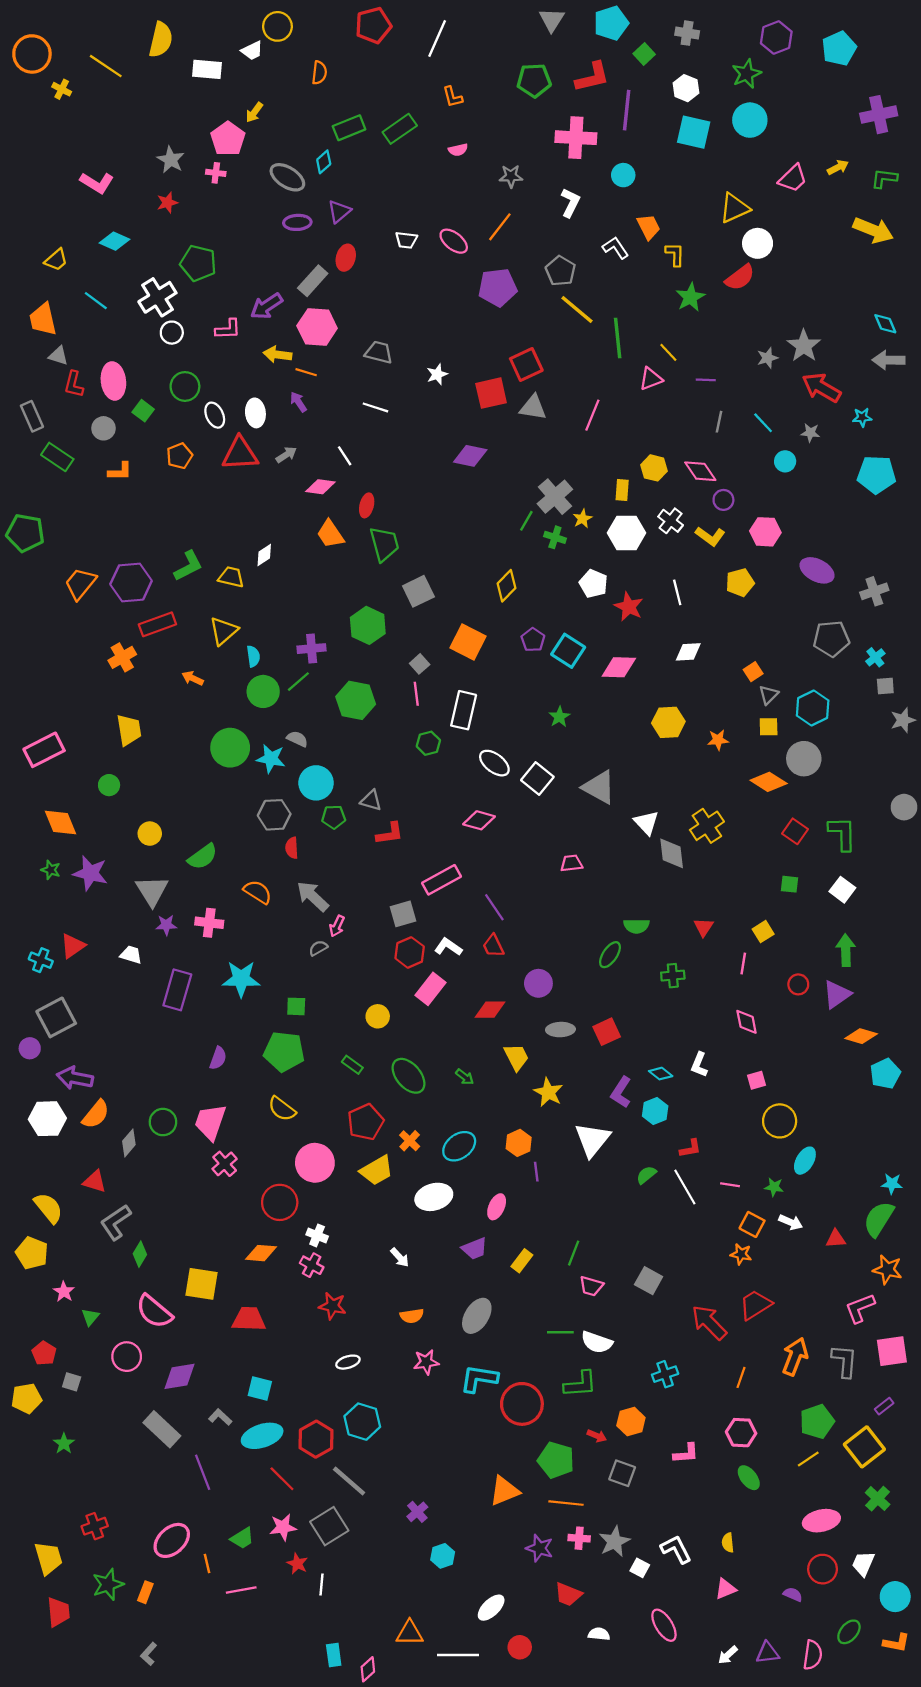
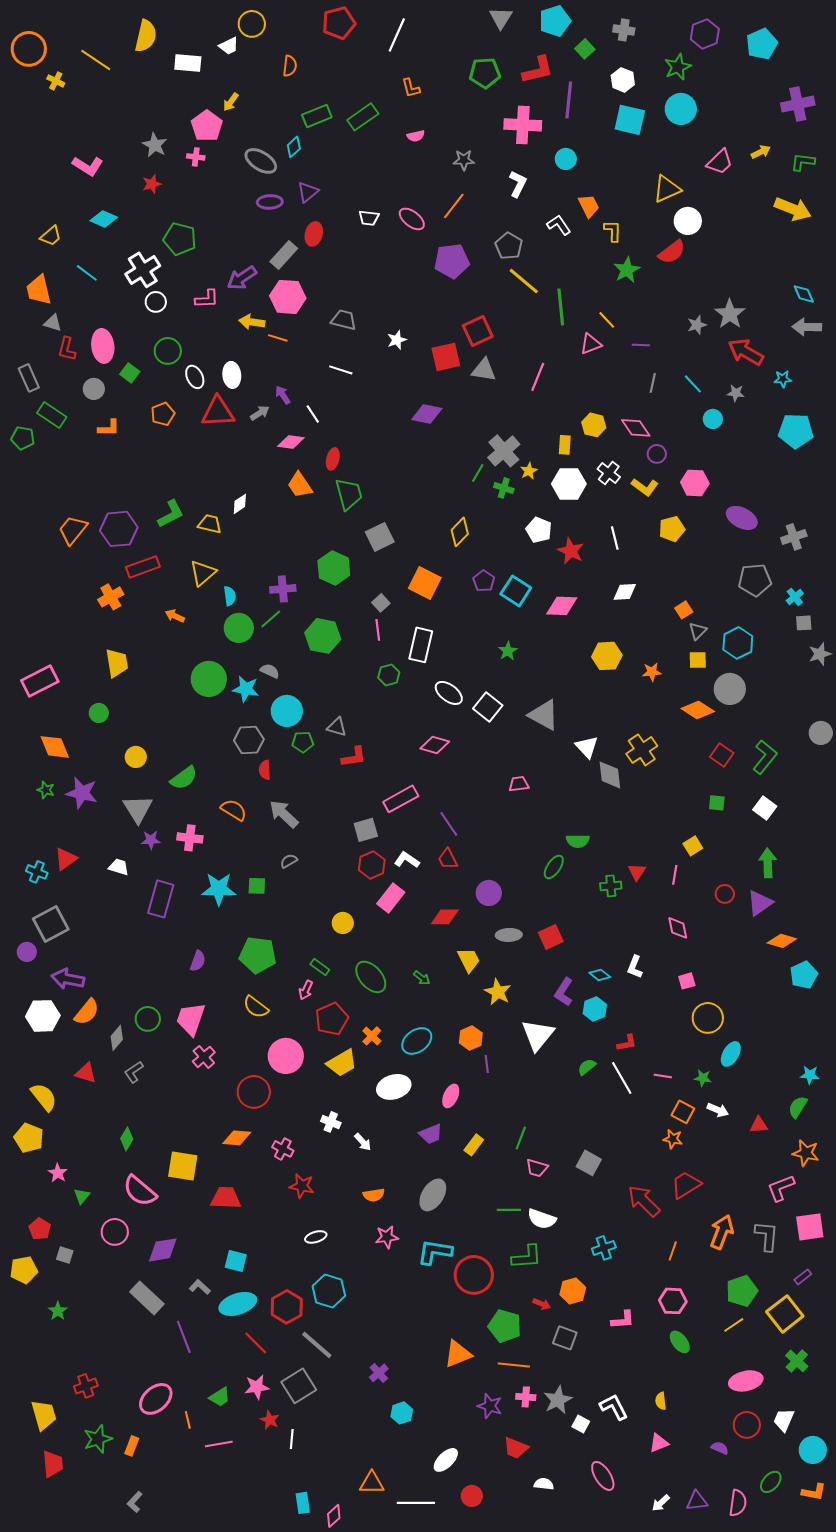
purple arrow: (298, 402) -> (283, 395), moved
green pentagon: (25, 533) -> (23, 438), moved, size x0.7
green L-shape: (842, 834) -> (765, 757), turned 40
pink arrow: (337, 926) -> (306, 990), moved
red triangle: (704, 927) -> (637, 872), moved
green square: (296, 1006) -> (257, 886), moved
green semicircle: (879, 1219) -> (798, 1107), size x0.7
gray L-shape: (116, 1222) -> (134, 1072), moved, size x0.7
white cross: (317, 1235) -> (331, 1122), moved

